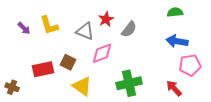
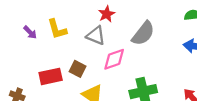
red star: (106, 19) -> (107, 14), moved
gray semicircle: (129, 29) -> (143, 33), size x1.4

